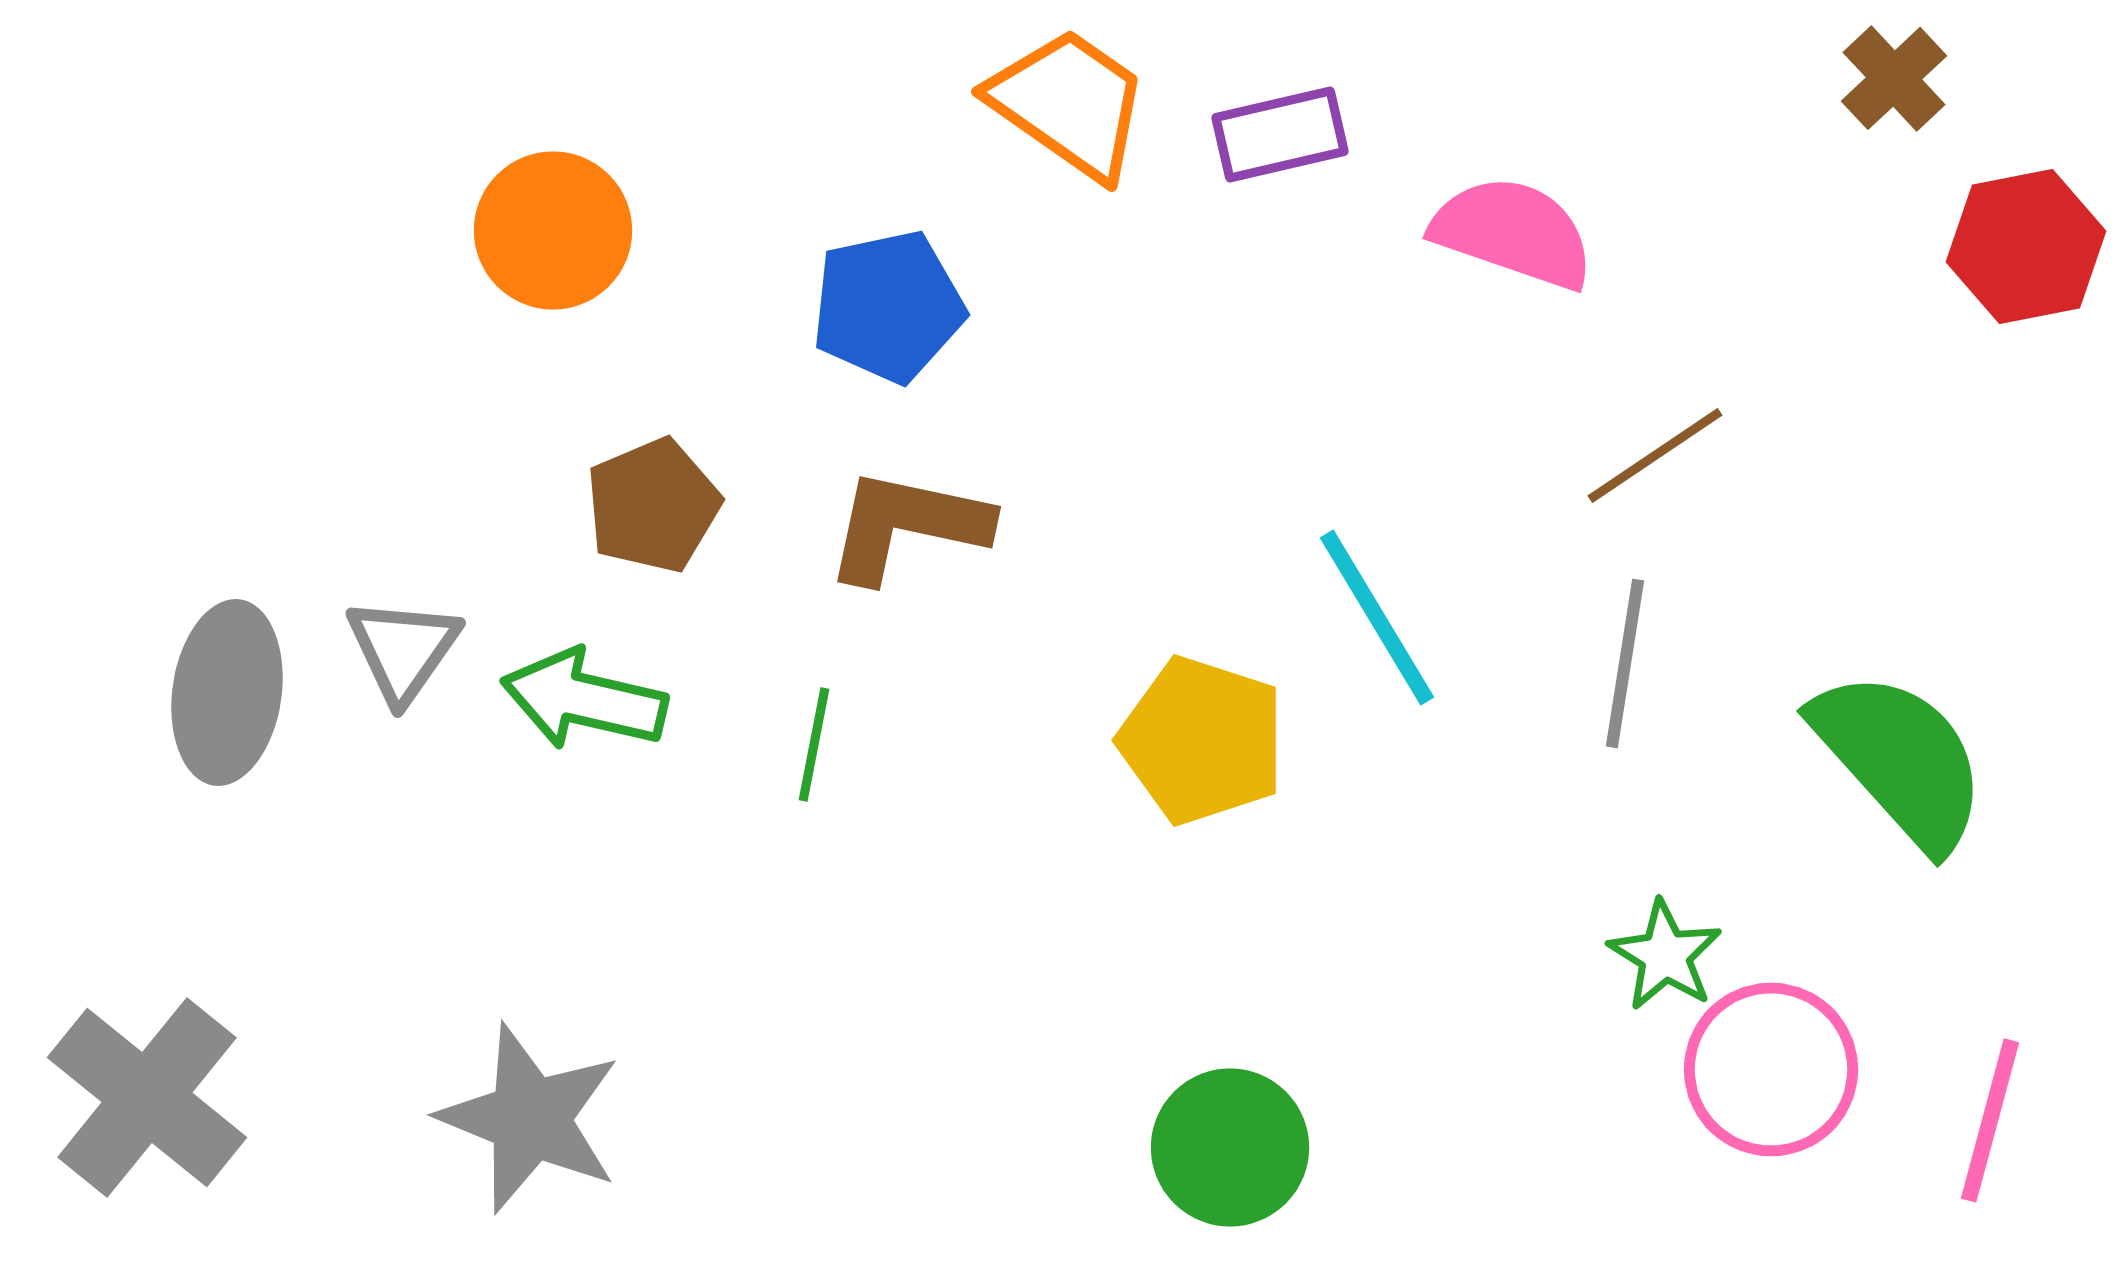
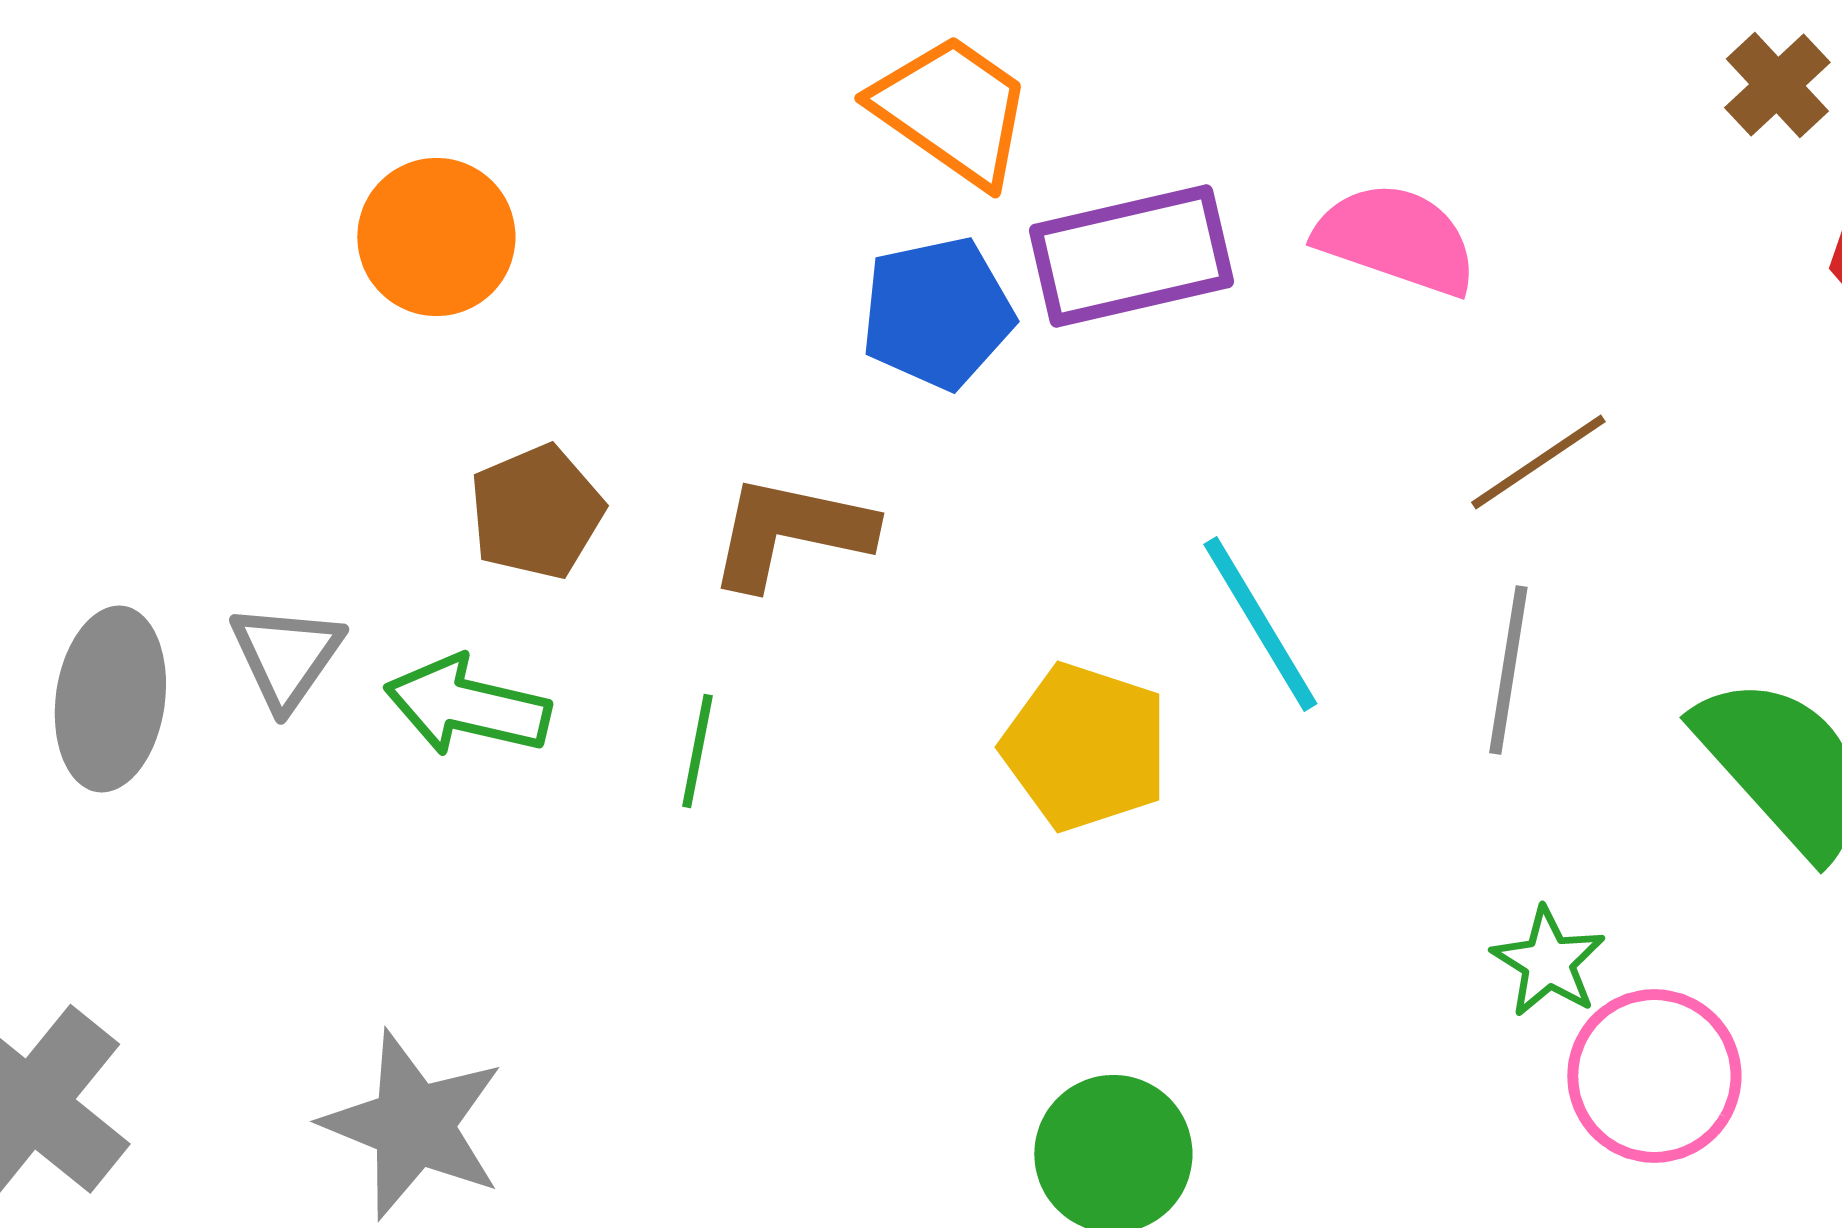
purple rectangle: (1280, 134) -> (1131, 256), moved, size x1.5
blue pentagon: (888, 306) -> (937, 313), moved

